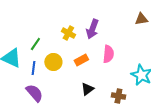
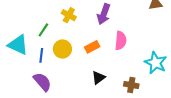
yellow cross: (68, 33) -> (69, 15), moved

